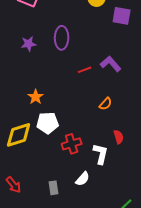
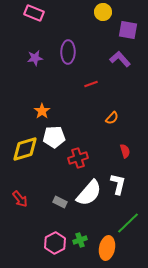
purple L-shape: (111, 64) -> (120, 59), moved
white L-shape: (101, 154) -> (118, 184), moved
white semicircle: (83, 179) -> (89, 193), size x1.8
gray rectangle: (54, 188) -> (60, 202), turned -56

